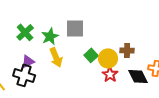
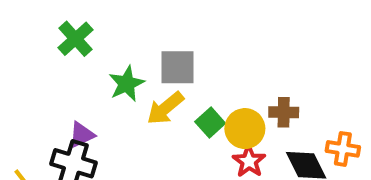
green cross: (25, 32) -> (76, 39), moved
yellow arrow: (56, 57) -> (165, 108), moved, turned 72

